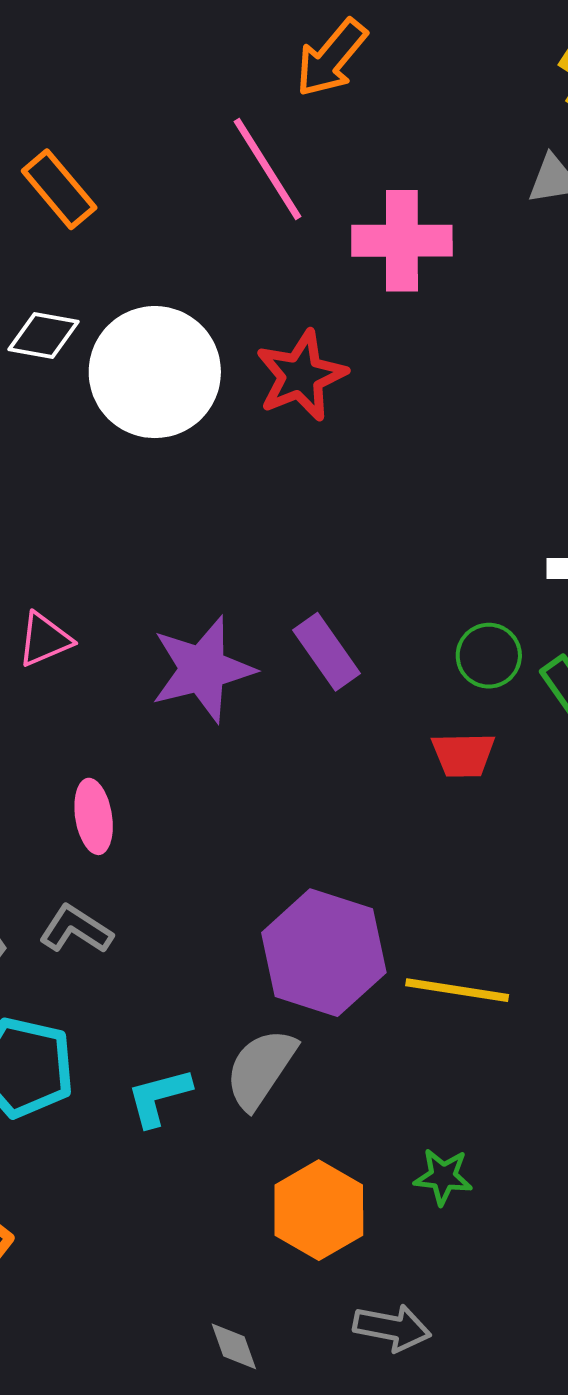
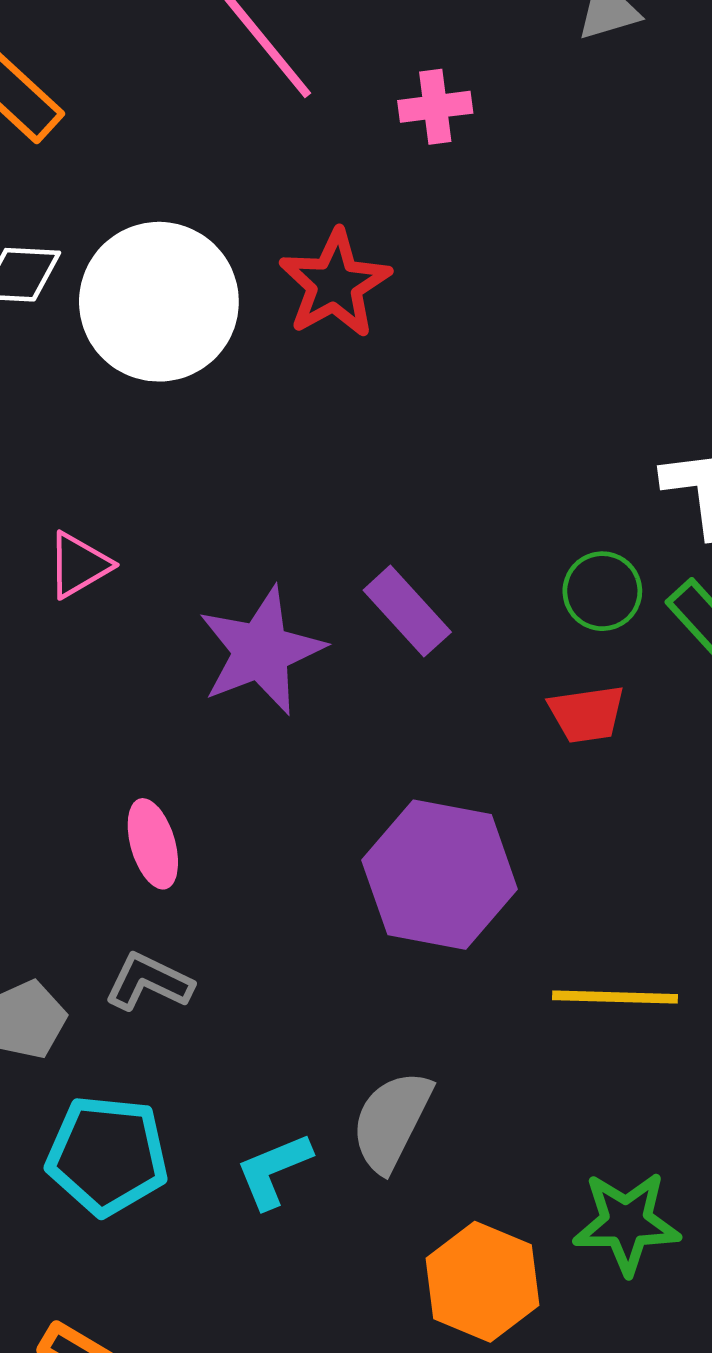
pink cross: (402, 241) -> (435, 107), size x0.6
pink triangle: (45, 640) -> (79, 565), moved
purple hexagon: (324, 953) -> (440, 875), moved
green star: (443, 1177) -> (627, 1223), size x1.5

